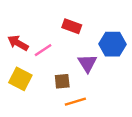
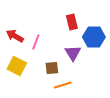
red rectangle: (72, 26) -> (72, 22), moved, turned 56
pink line: (43, 50) -> (36, 42), turned -35

